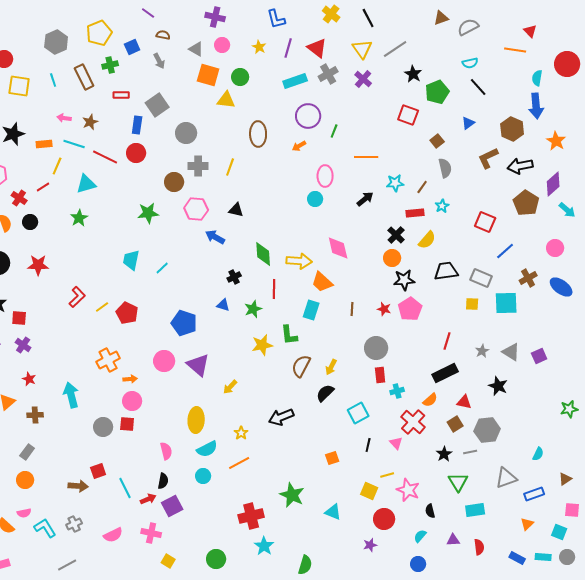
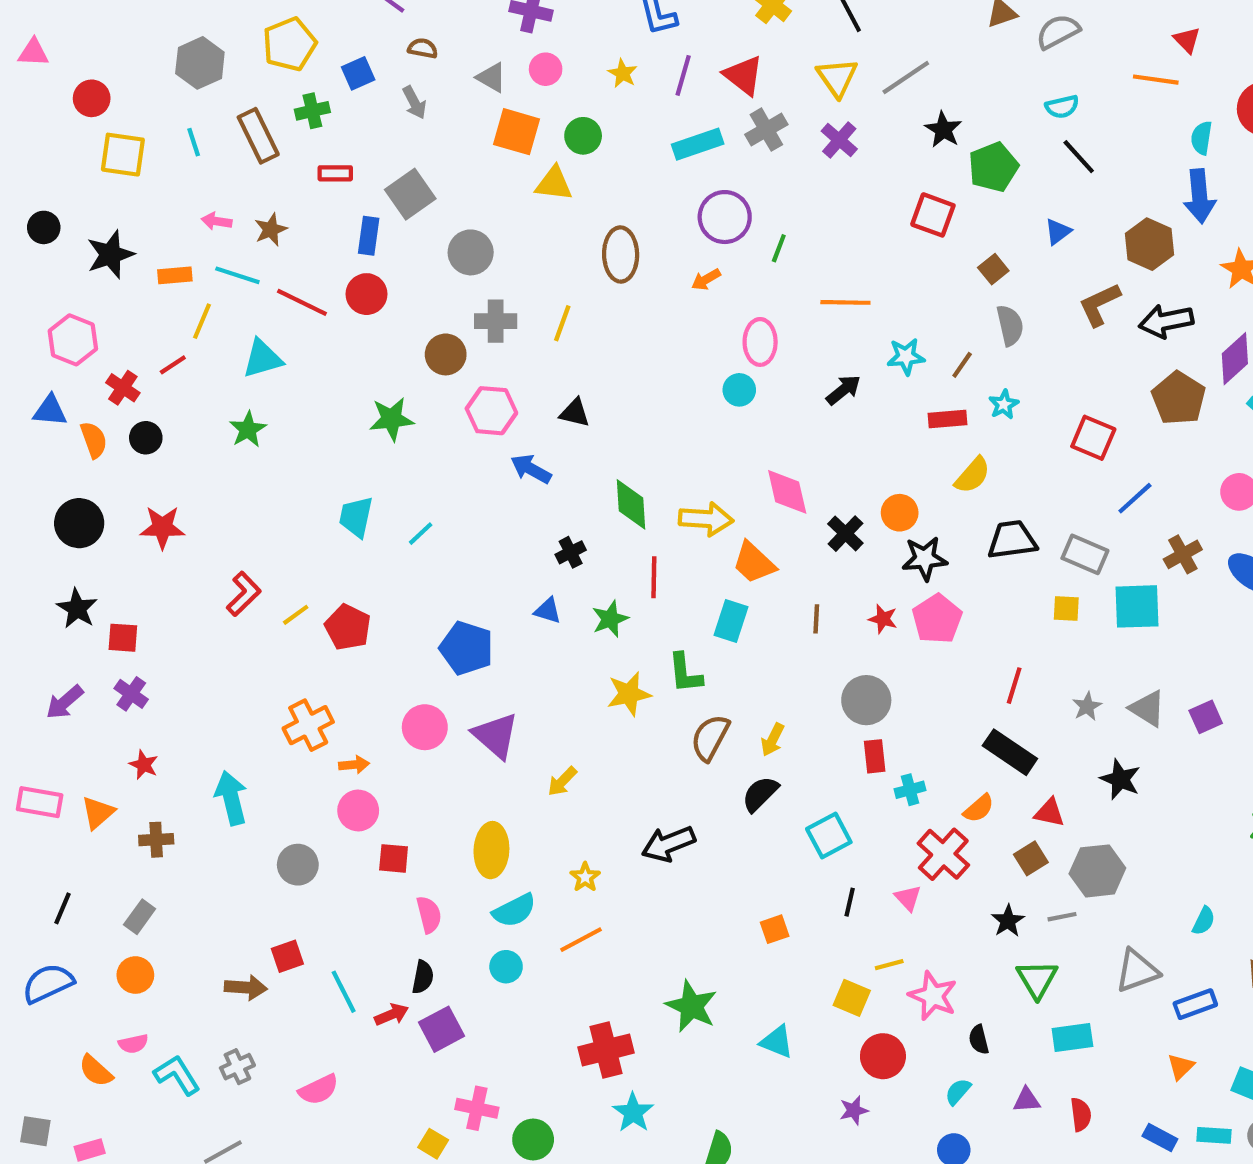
black cross: (396, 235) -> (845, 534), moved
black rectangle: (445, 373) -> (1010, 752), turned 60
red square: (127, 424) -> (394, 858), moved
pink cross: (151, 533) -> (477, 1108), moved

